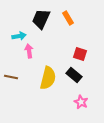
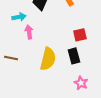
red square: (80, 54) -> (80, 35), turned -32
black rectangle: (74, 75) -> (74, 56), turned 35

